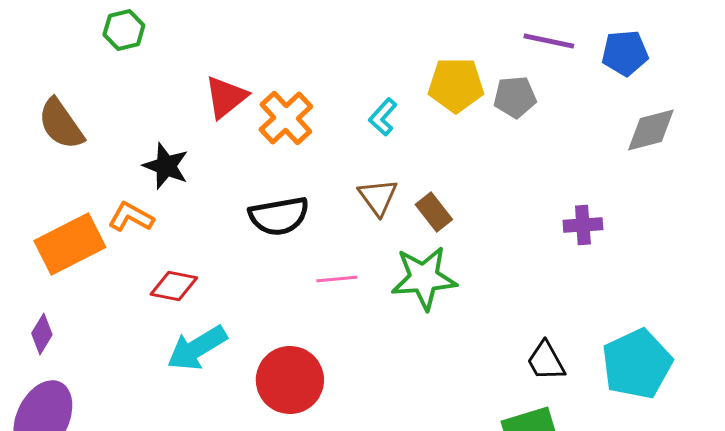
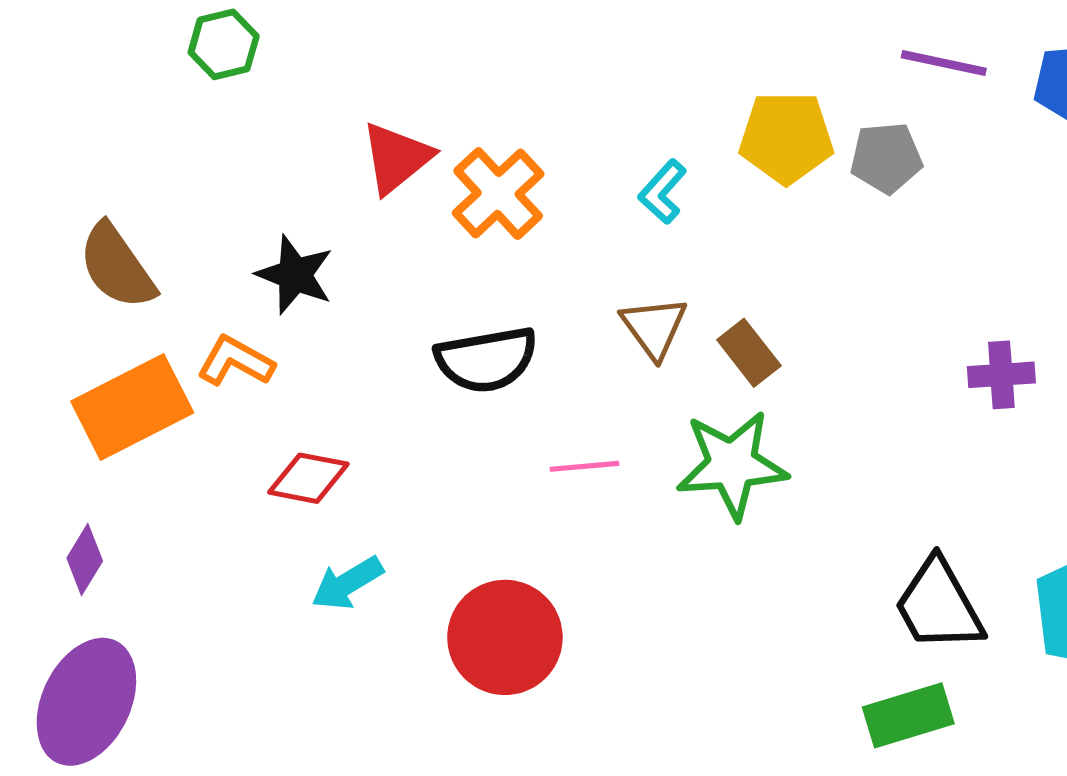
brown semicircle: (61, 124) -> (117, 266), moved
cyan arrow: (197, 348) -> (347, 583), size x0.7
black trapezoid: (546, 361) -> (939, 605), size x1.4

